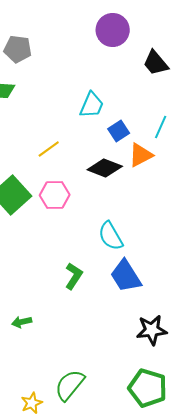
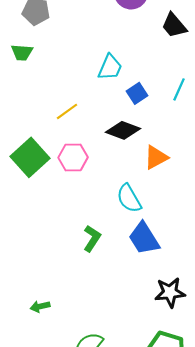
orange triangle: (141, 155) -> (156, 157), moved
green arrow: (22, 322) -> (40, 306), moved

